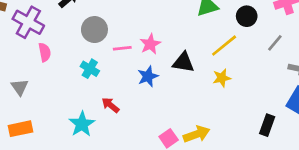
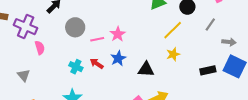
black triangle: (183, 62) -> (146, 69), moved
cyan cross: (90, 69) -> (76, 67), moved
red arrow: (110, 105) -> (97, 64), moved
black rectangle: (267, 125) -> (208, 70), moved, turned 63

